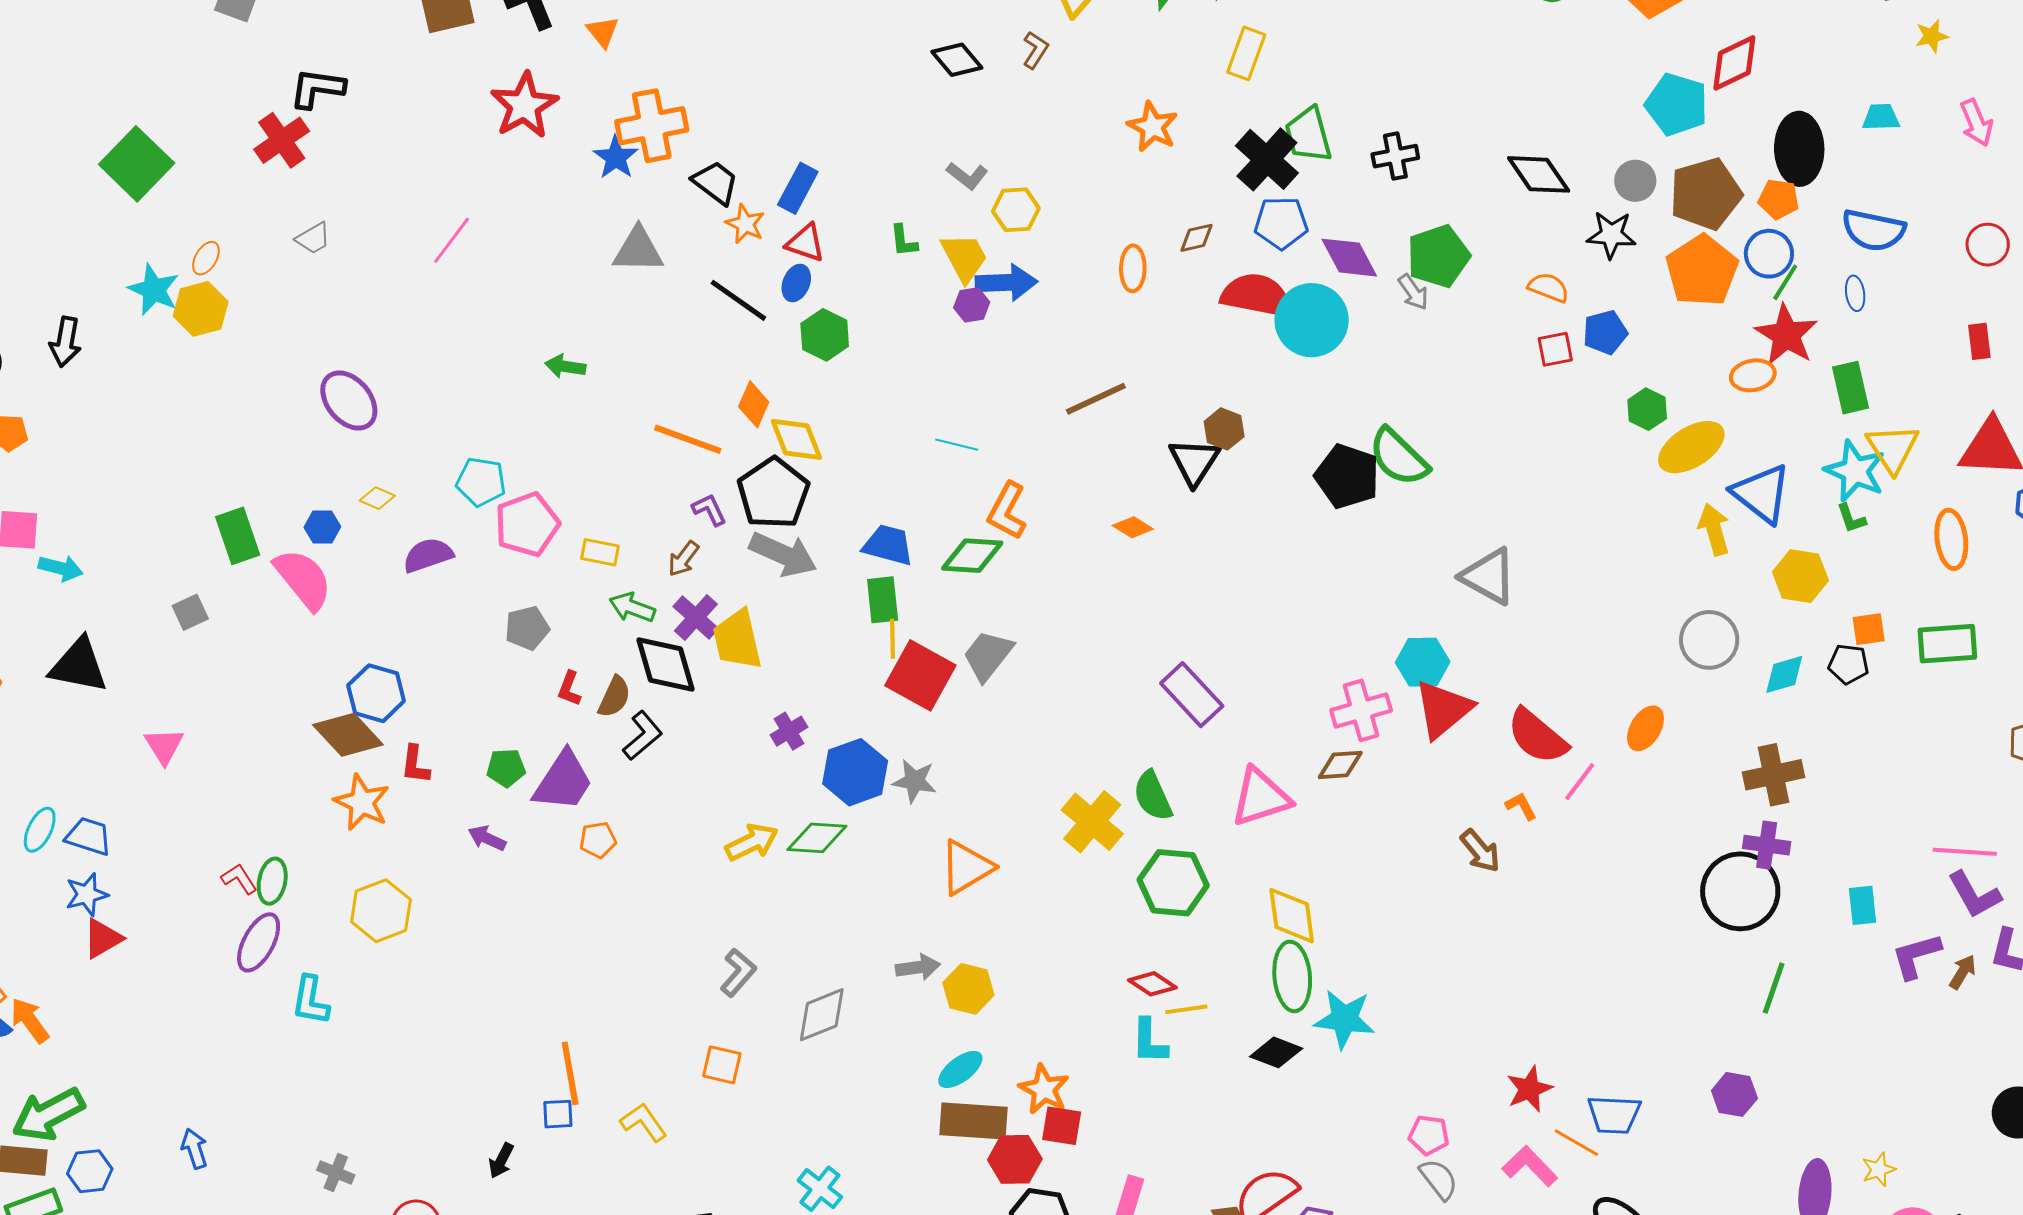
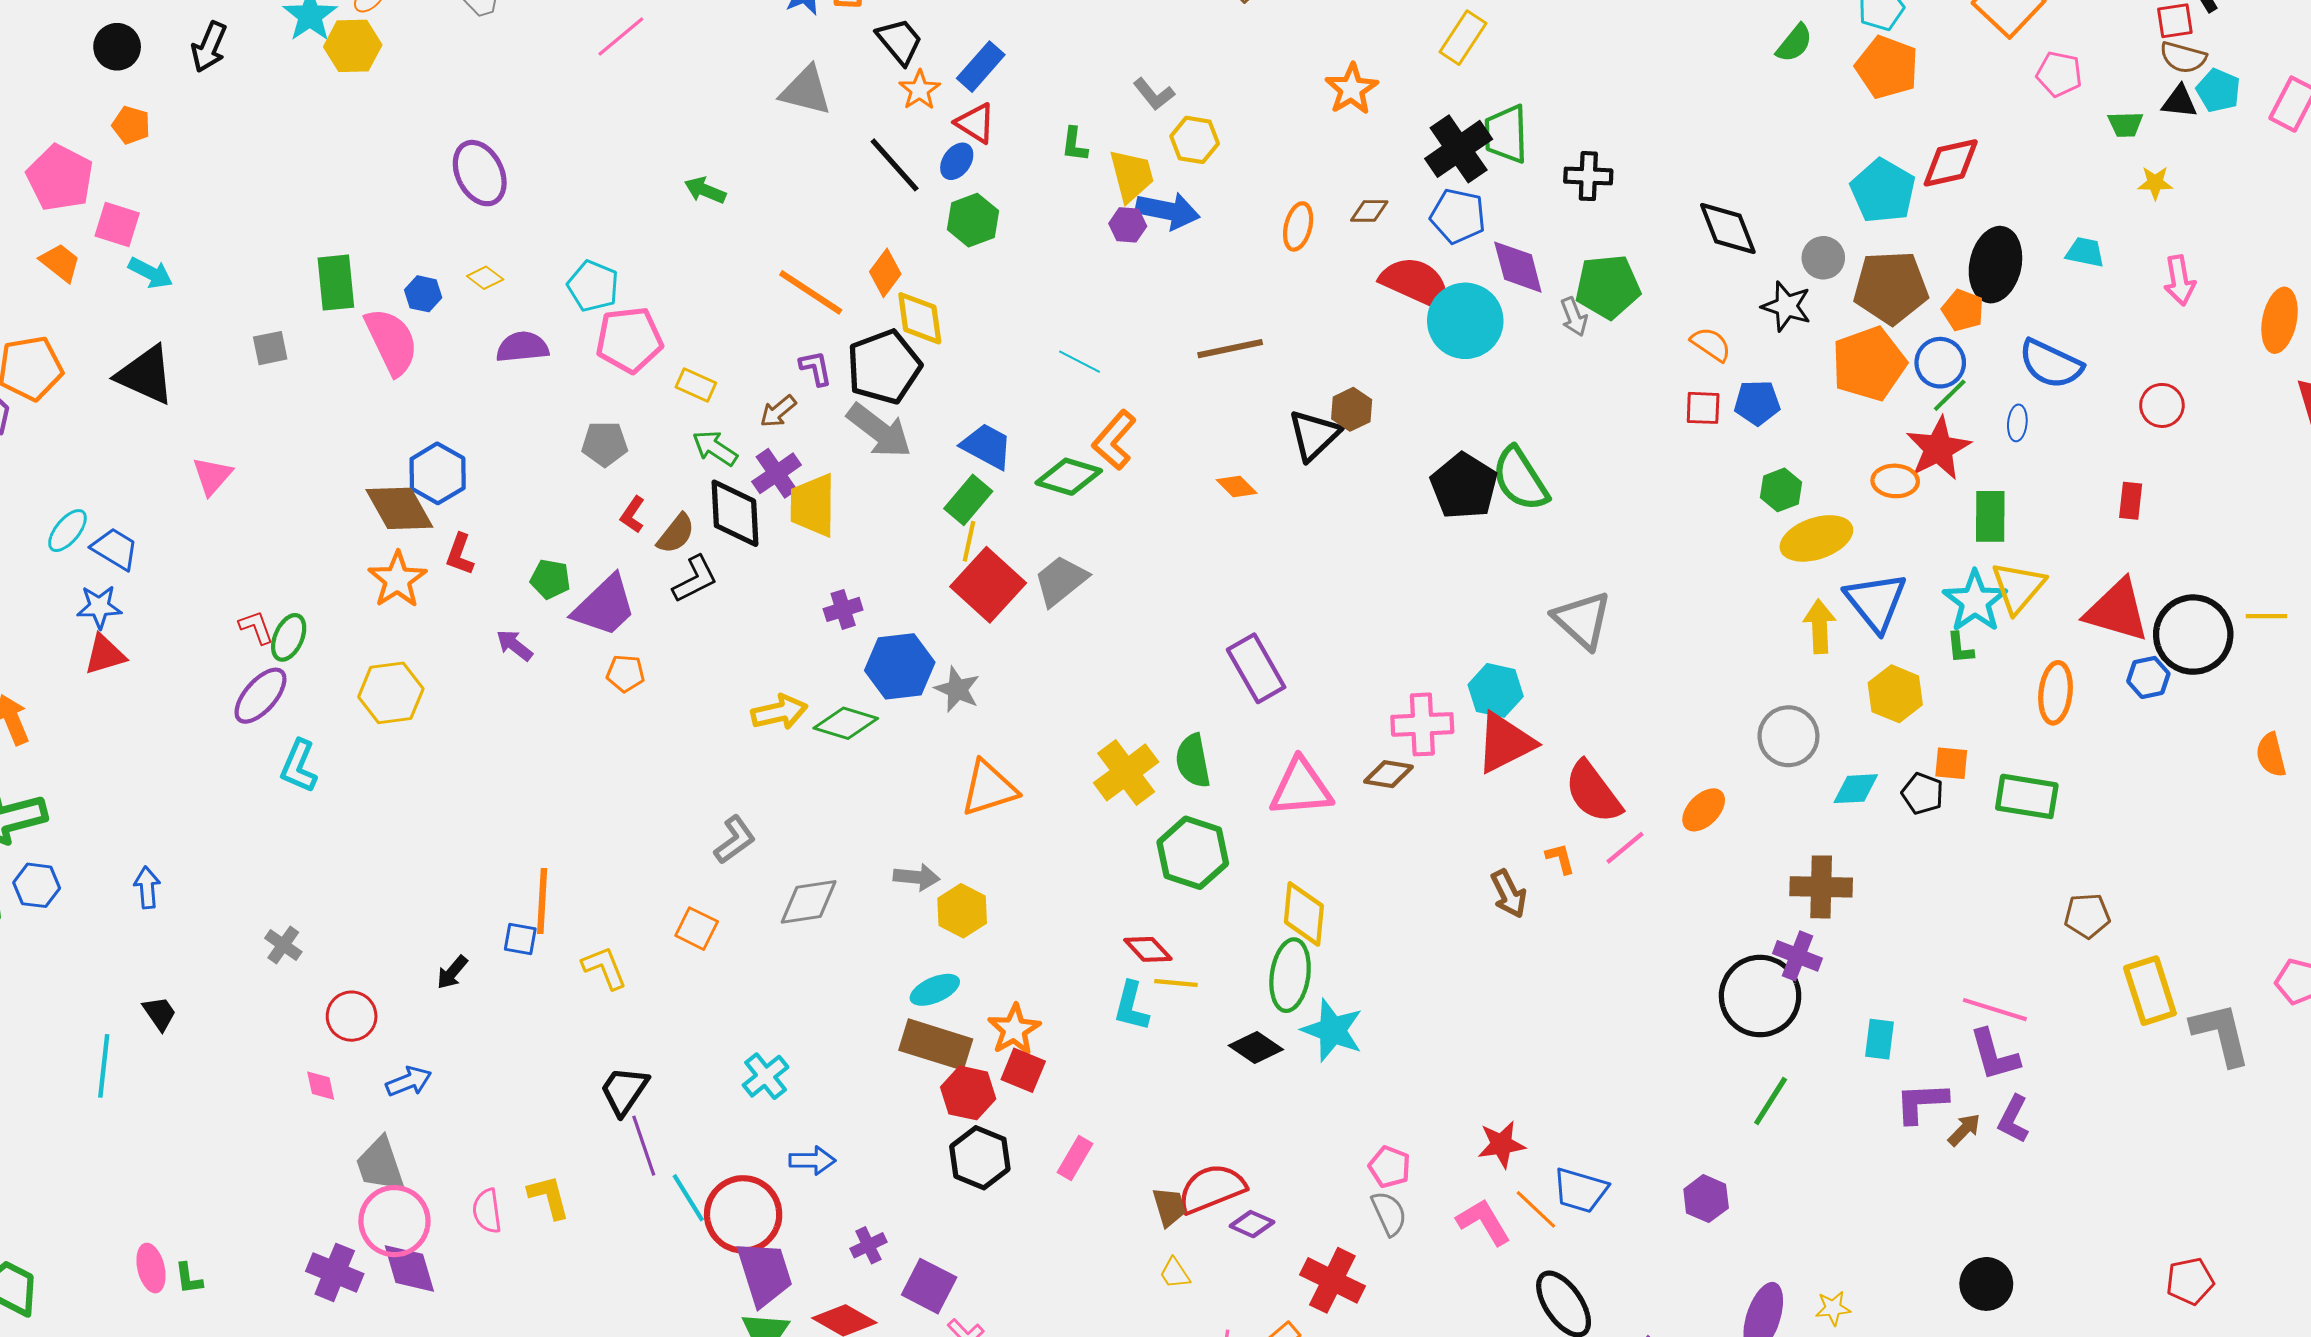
green rectangle: (883, 600) -> (968, 500), turned 33

